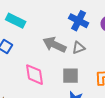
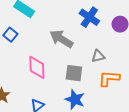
gray triangle: (79, 48) -> (98, 56), moved

